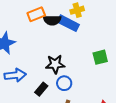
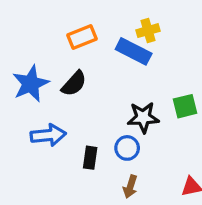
black semicircle: (52, 20) -> (74, 84), moved, turned -48
black star: (55, 64) -> (143, 117), moved
black rectangle: (41, 89) -> (90, 158), turned -32

